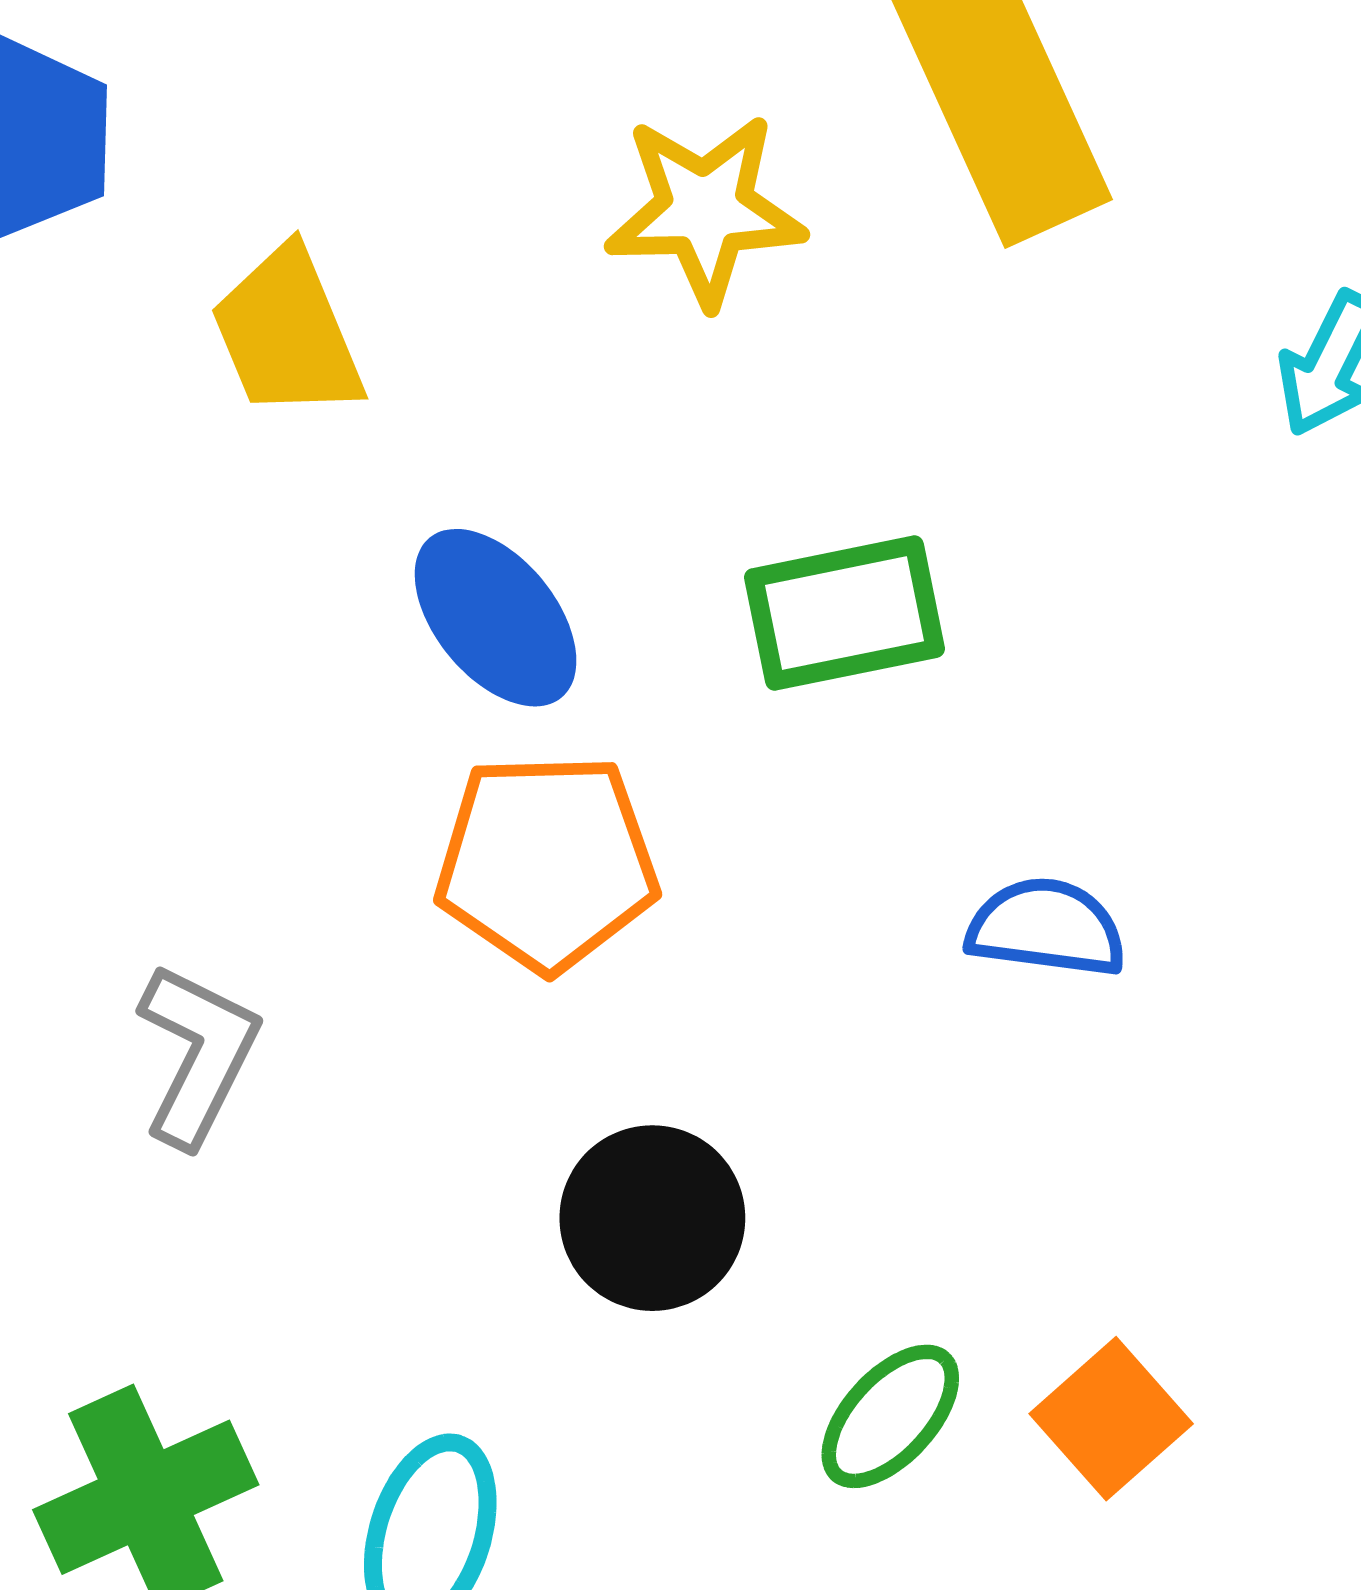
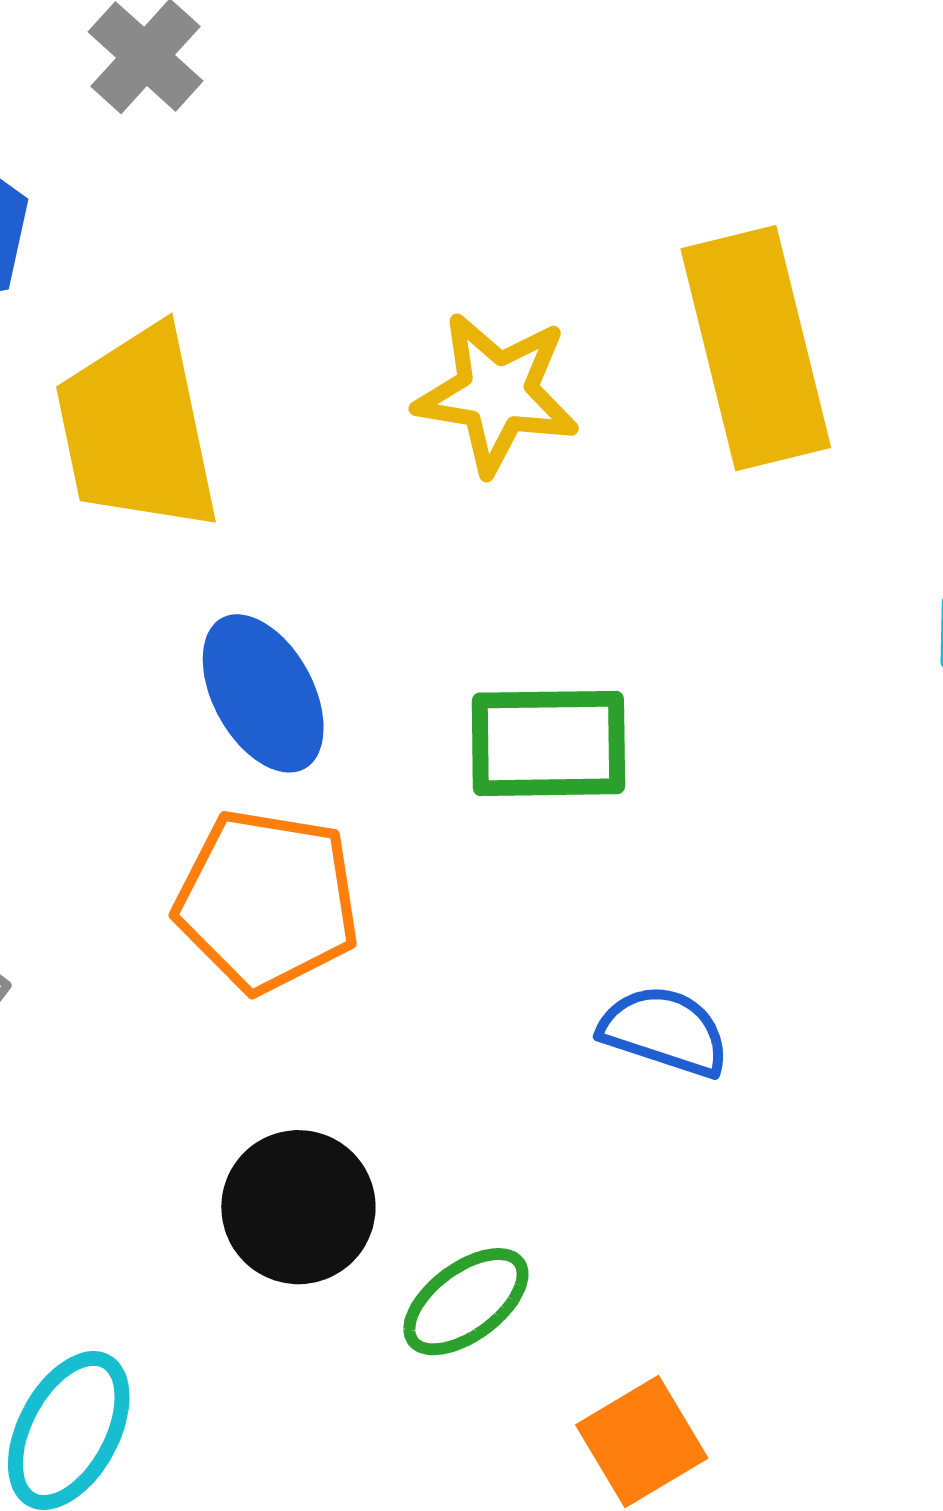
yellow trapezoid: (287, 333) -> (137, 429), size x1.4
green ellipse: (890, 1416) -> (466, 1302), moved

